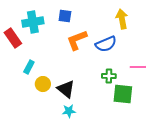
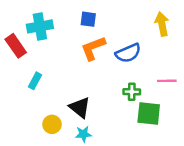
blue square: (65, 16) -> (88, 19), moved
yellow arrow: (122, 19) -> (162, 24), moved
yellow circle: (43, 84) -> (52, 124), moved

